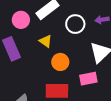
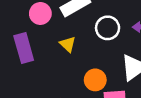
orange circle: (60, 62) -> (95, 80), moved

